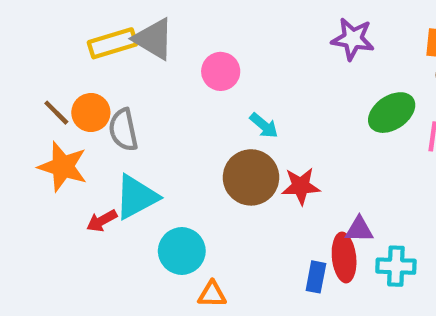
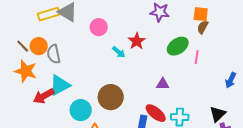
brown circle: (251, 177) -> (111, 97), moved
red star: (301, 186) -> (137, 41), moved, turned -30
red arrow: (102, 221) -> (44, 96), size x1.5
purple triangle: (359, 229) -> (163, 84), moved
red ellipse: (344, 257) -> (156, 113), turned -45

